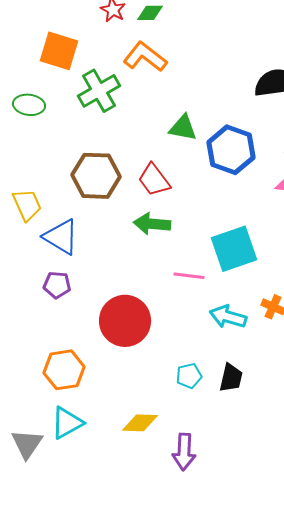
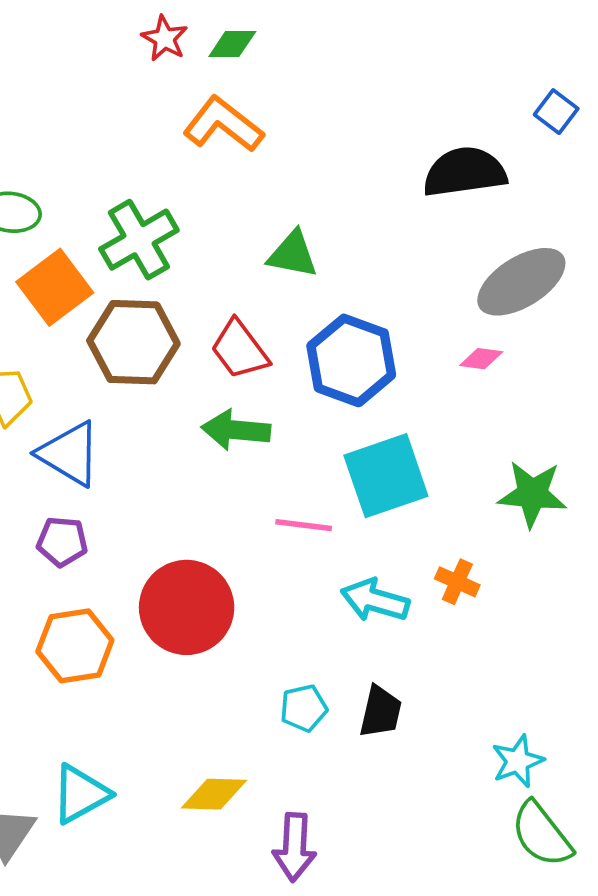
orange square: (59, 51) -> (55, 287), moved, turned 36
green cross: (99, 91) -> (139, 240), moved
blue hexagon: (231, 150) -> (351, 360), moved
orange hexagon: (64, 370) -> (75, 646), moved

